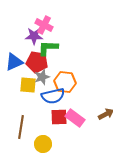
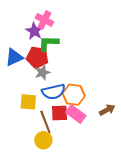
purple star: (34, 36) -> (34, 31), turned 30
orange hexagon: (65, 82) -> (74, 95), moved
yellow square: (28, 85) -> (28, 102), moved
brown line: (21, 127) -> (45, 122), moved, turned -30

